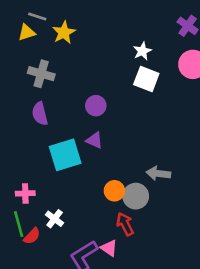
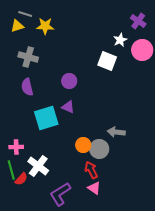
yellow star: (64, 32) -> (45, 26), turned 30
white star: (142, 51) -> (120, 40), moved
white cross: (55, 219) -> (38, 166), size x1.5
pink triangle: (109, 248) -> (94, 188), moved

